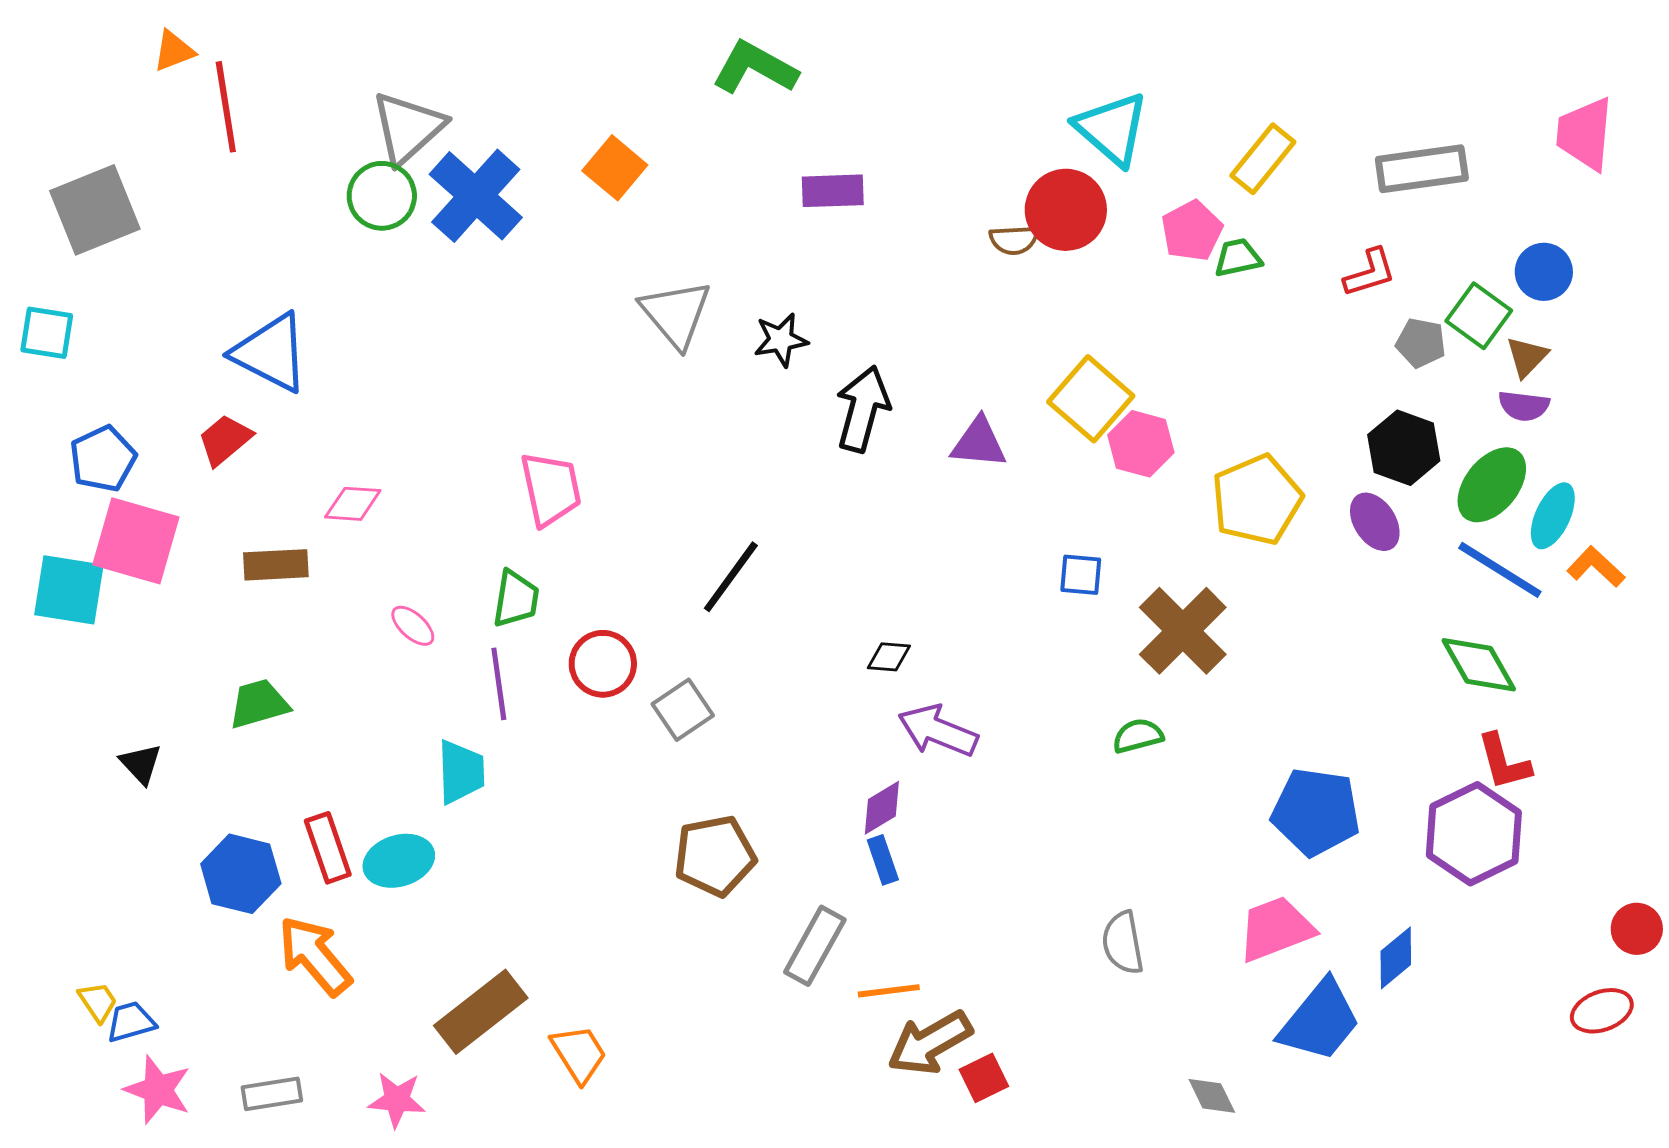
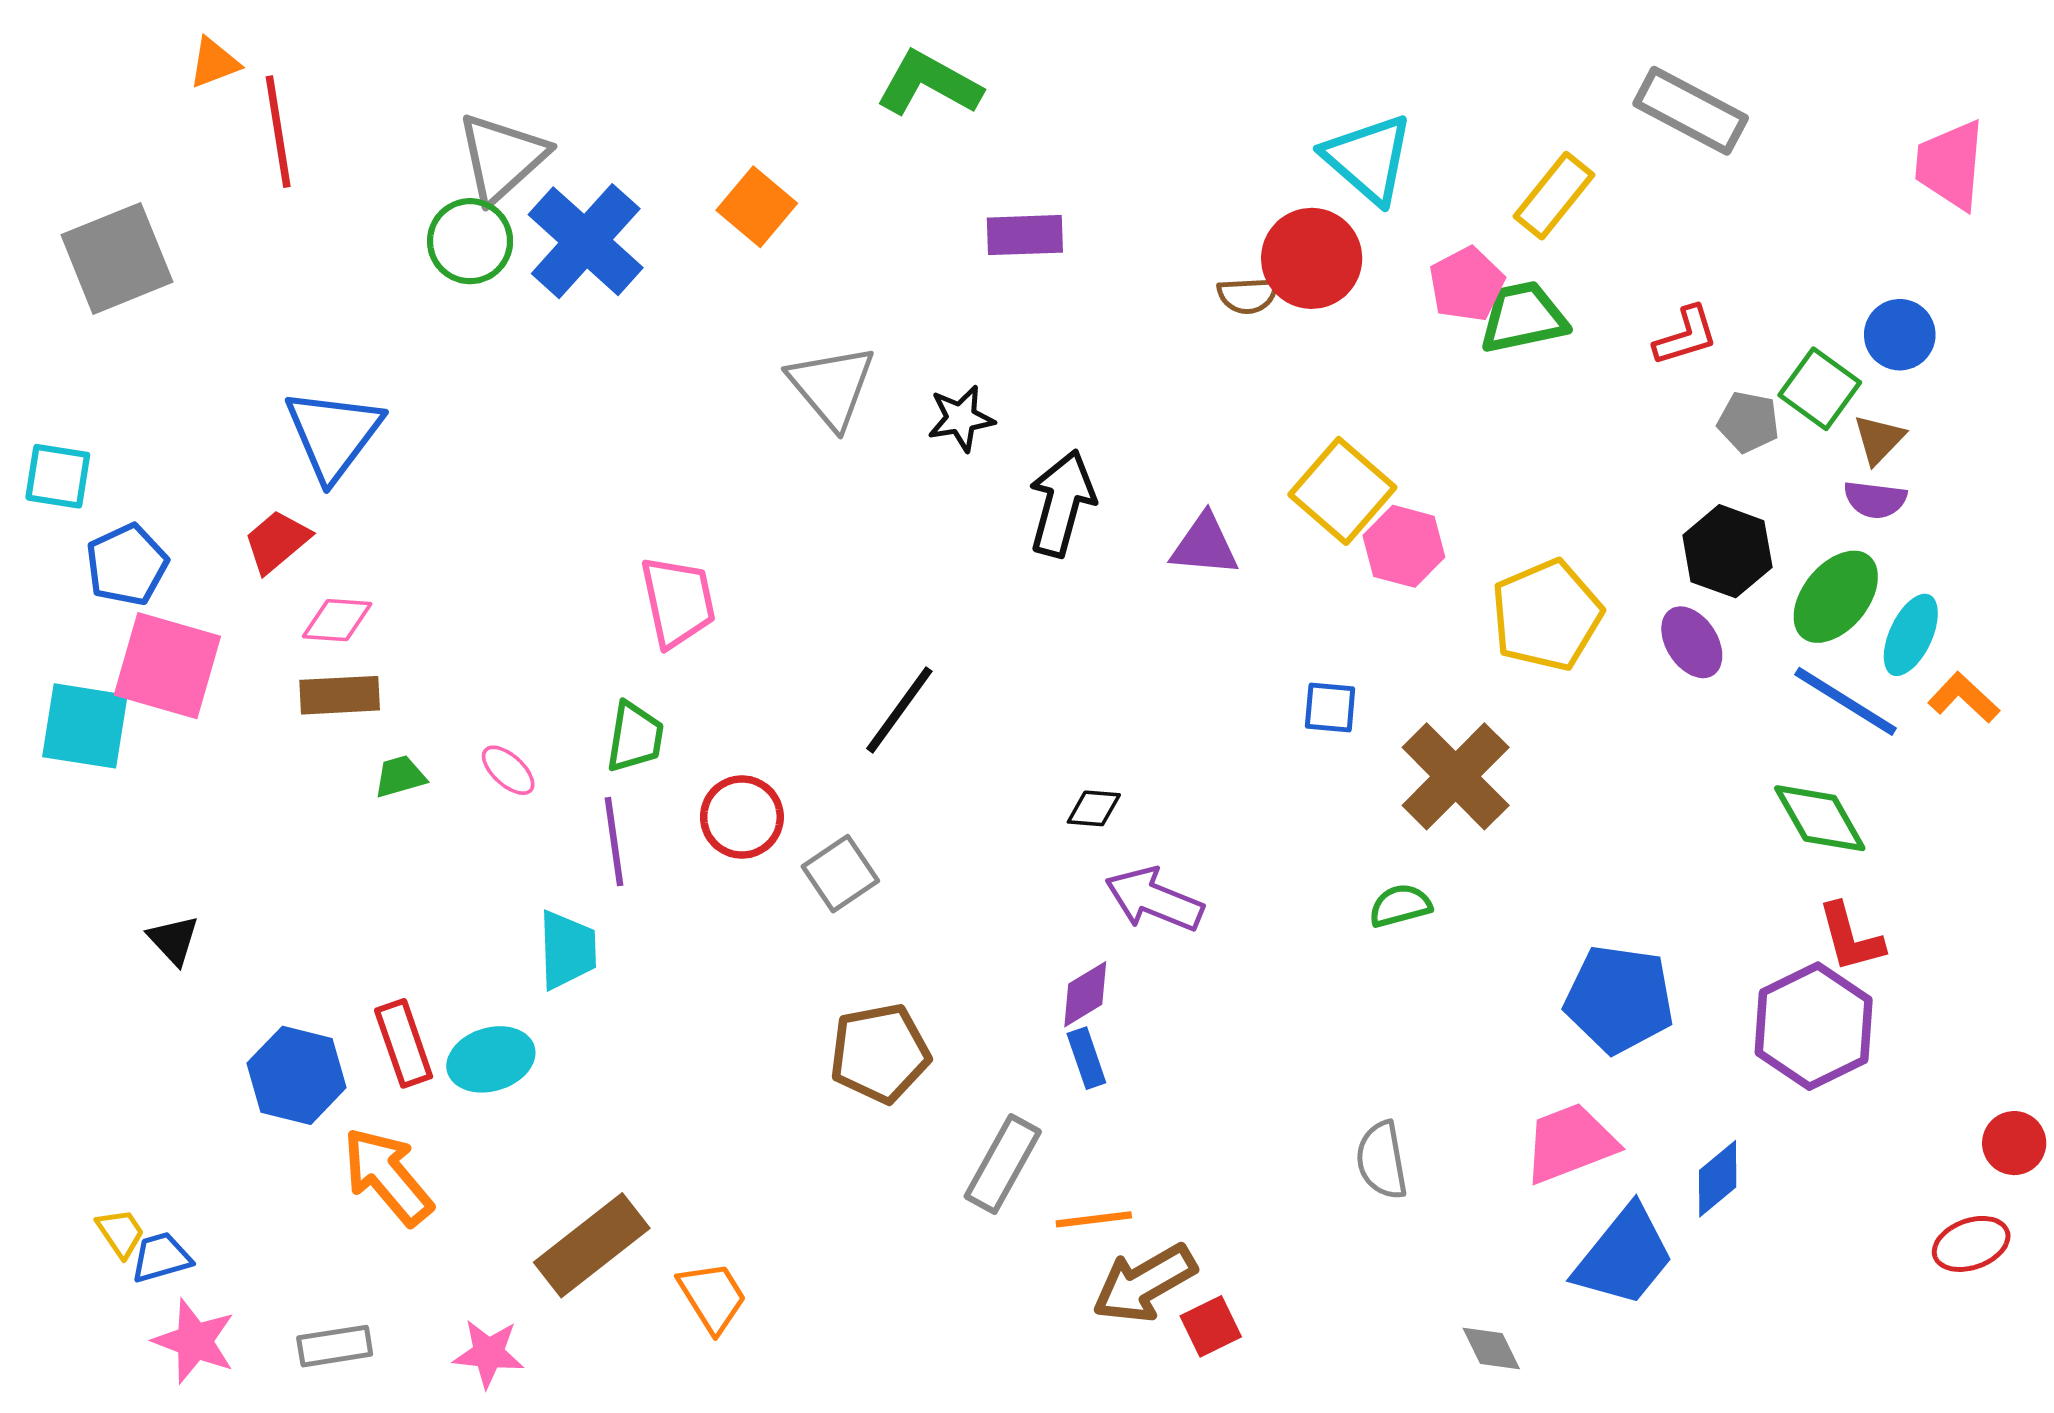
gray rectangle: (1422, 169) -> (1691, 111), moved, turned 36
green trapezoid: (1238, 258) -> (1523, 317), size x1.5
cyan square: (47, 333) -> (58, 476), moved
blue triangle: (271, 353) -> (333, 434), turned 40
pink diamond: (353, 504) -> (337, 620), moved
green trapezoid: (259, 704) -> (400, 776), moved, size x0.7

